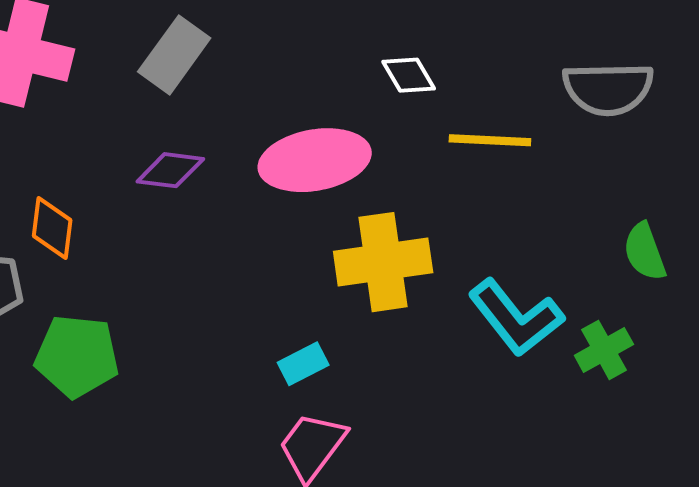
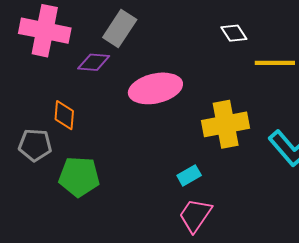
pink ellipse: (315, 160) -> (155, 88), moved
purple diamond: (170, 170) -> (94, 62), moved

